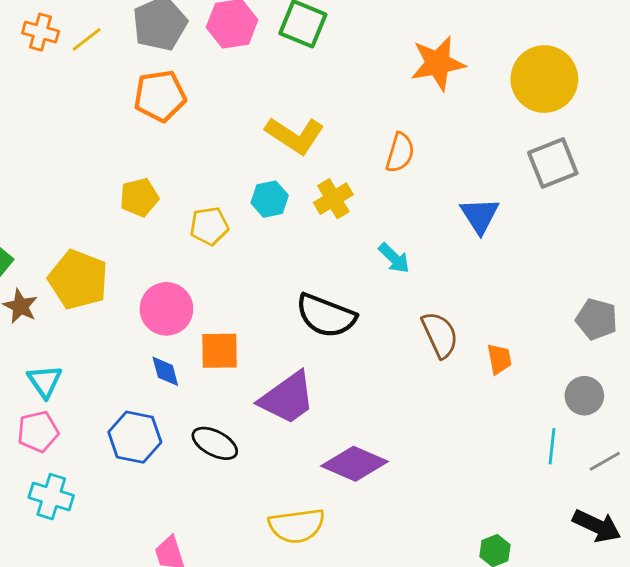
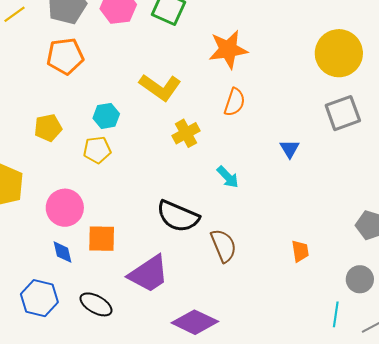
orange star: (438, 63) -> (228, 49), moved
cyan hexagon: (270, 199) -> (106, 116), moved
blue triangle: (480, 215) -> (290, 149), size x0.7
brown semicircle: (440, 335) -> (224, 246), moved

